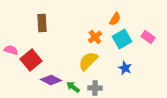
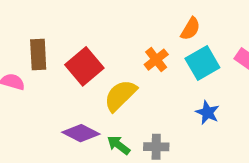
brown rectangle: (42, 23) -> (38, 54), moved
red square: (31, 60) -> (84, 66), moved
yellow semicircle: (88, 61) -> (120, 95), moved

